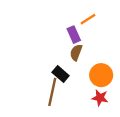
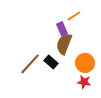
brown semicircle: (76, 52) -> (64, 44), size x1.5
brown line: (52, 92) -> (30, 64), moved, turned 30

